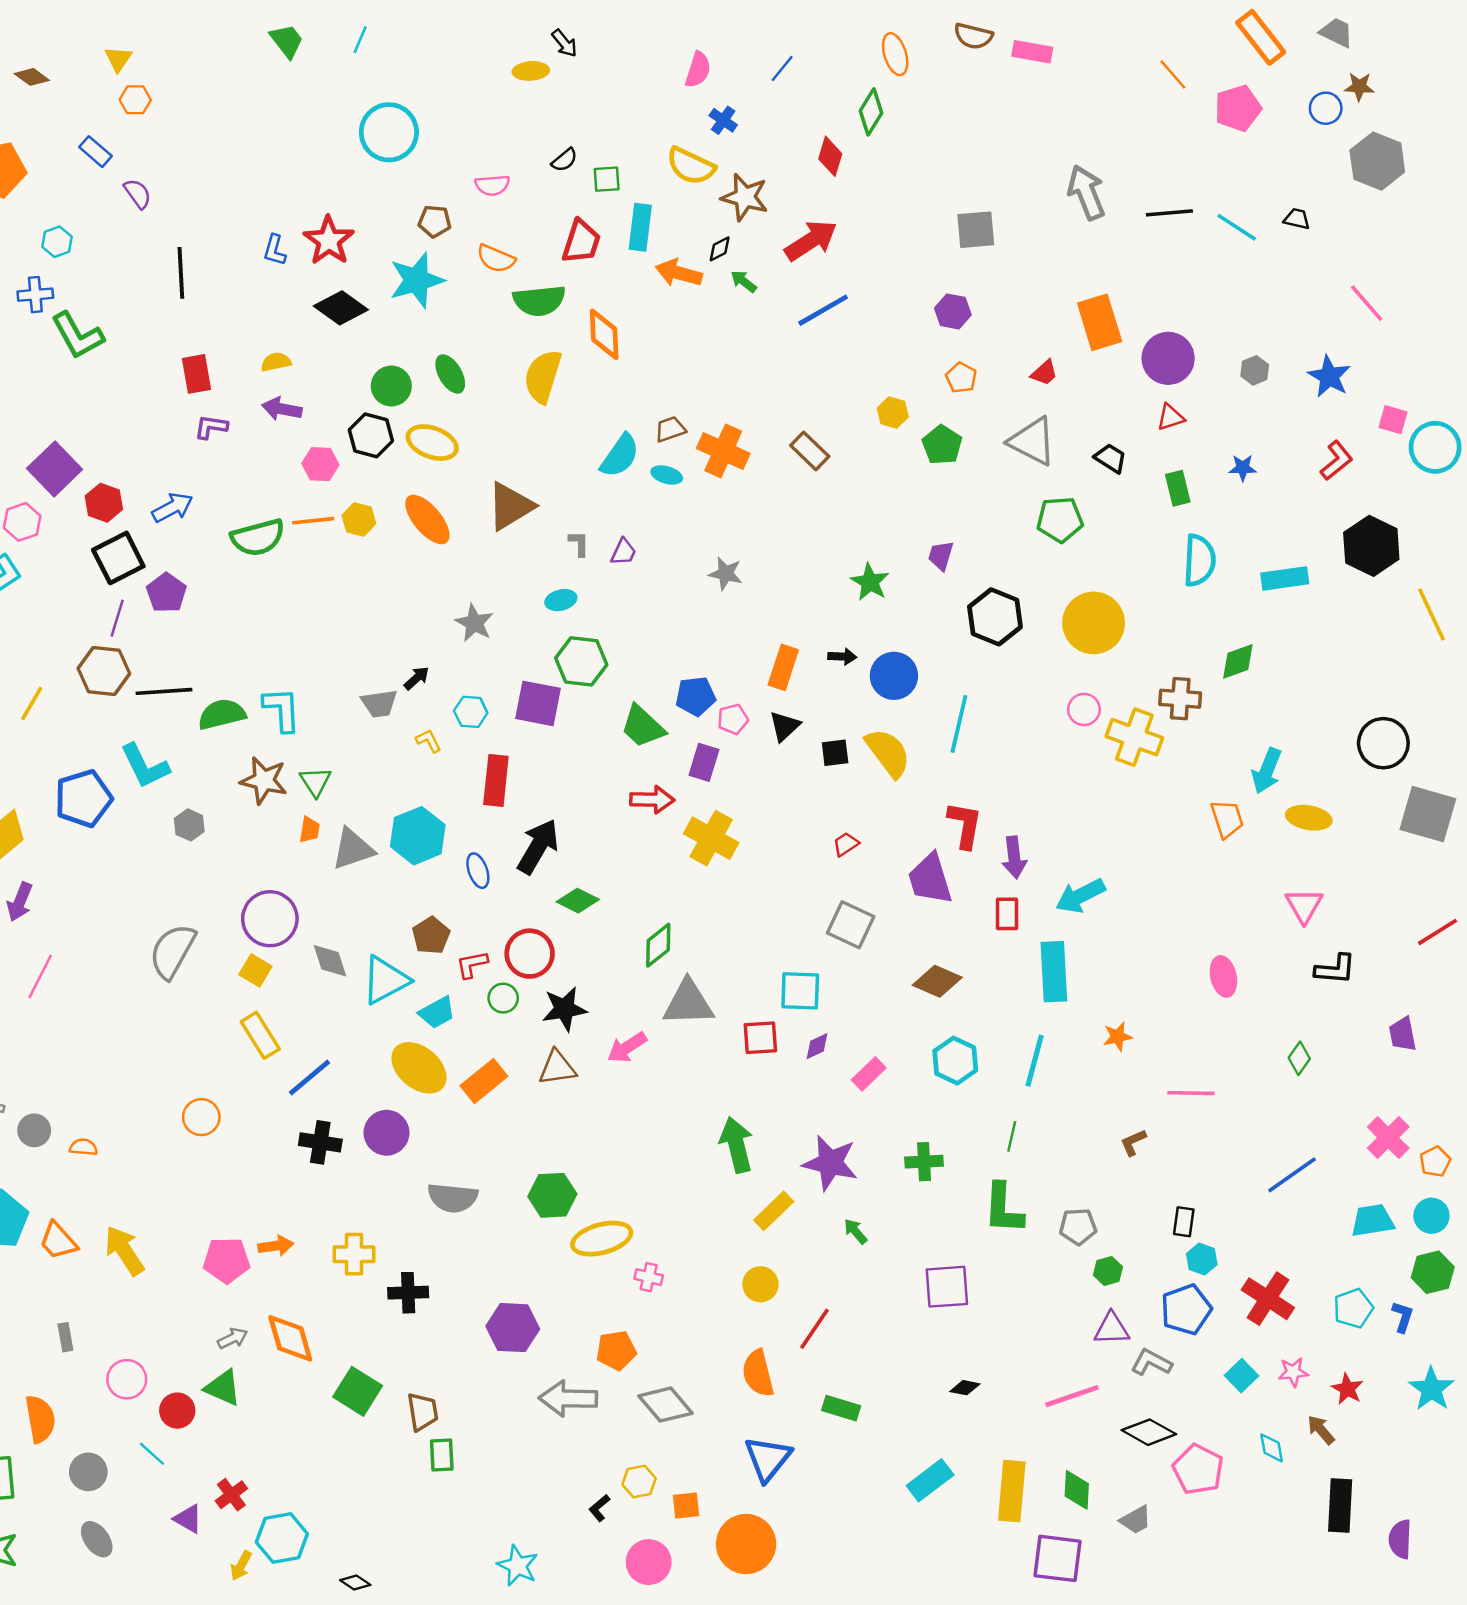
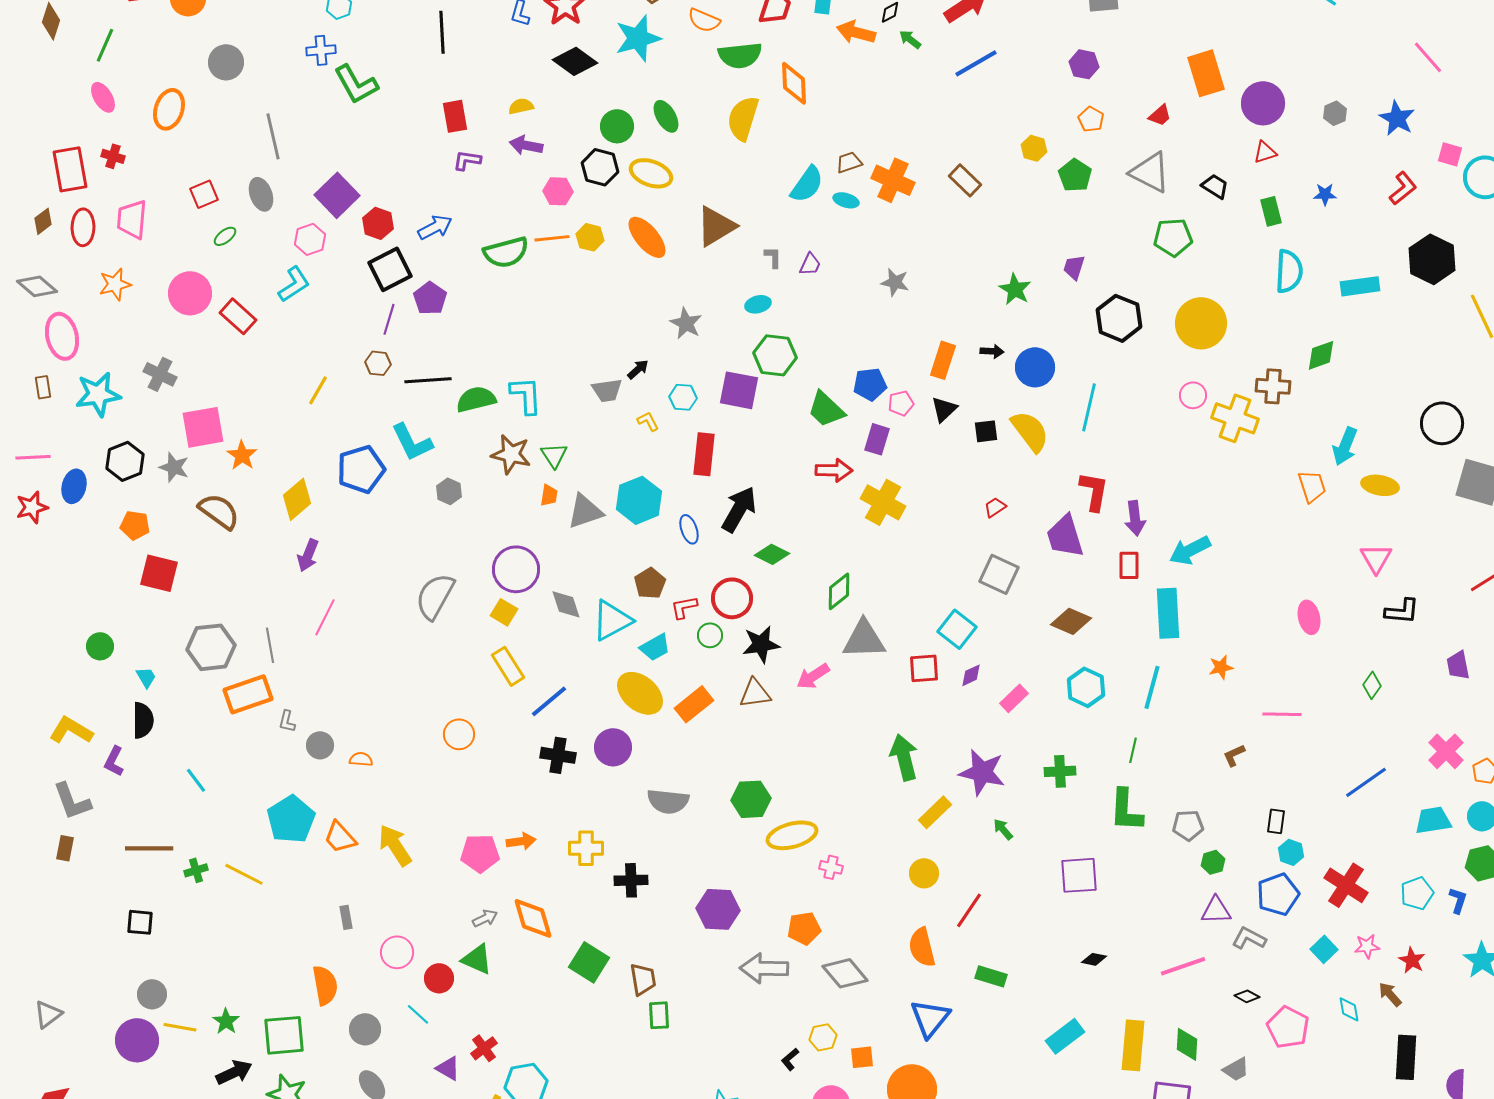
brown hexagon: (104, 671) -> (378, 363), size x0.6
cyan square: (800, 991) -> (957, 629), turned 36
black diamond: (1149, 1432) -> (1247, 996), size x0.6

